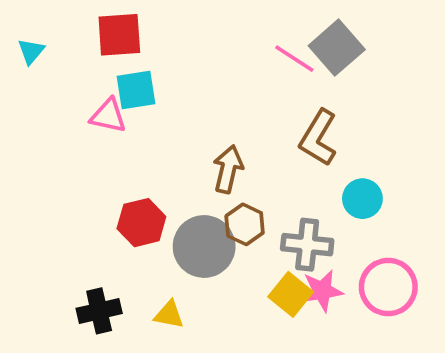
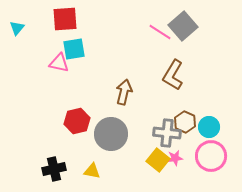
cyan circle: (362, 199) -> (209, 127), moved
brown hexagon: (245, 224) -> (185, 122), moved
pink star: (322, 291) -> (175, 158), size x0.7

